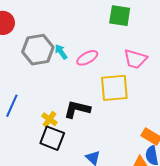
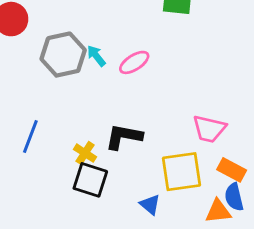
pink trapezoid: (135, 59) -> (209, 129), moved
yellow square: (114, 88) -> (181, 172), moved

